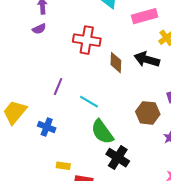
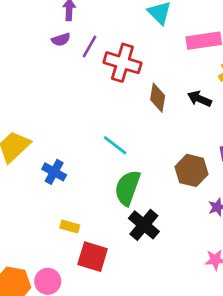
black arrow: (147, 59) -> (199, 99), size x0.7
purple line: (58, 87) -> (90, 47), moved
green semicircle: (102, 132) -> (128, 188), turned 48

